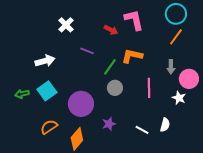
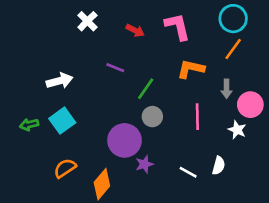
white cross: (66, 25) -> (87, 21), moved
red arrow: (111, 30) -> (135, 30), moved
orange L-shape: (132, 56) -> (191, 69), moved
purple circle: (81, 104) -> (125, 140), moved

